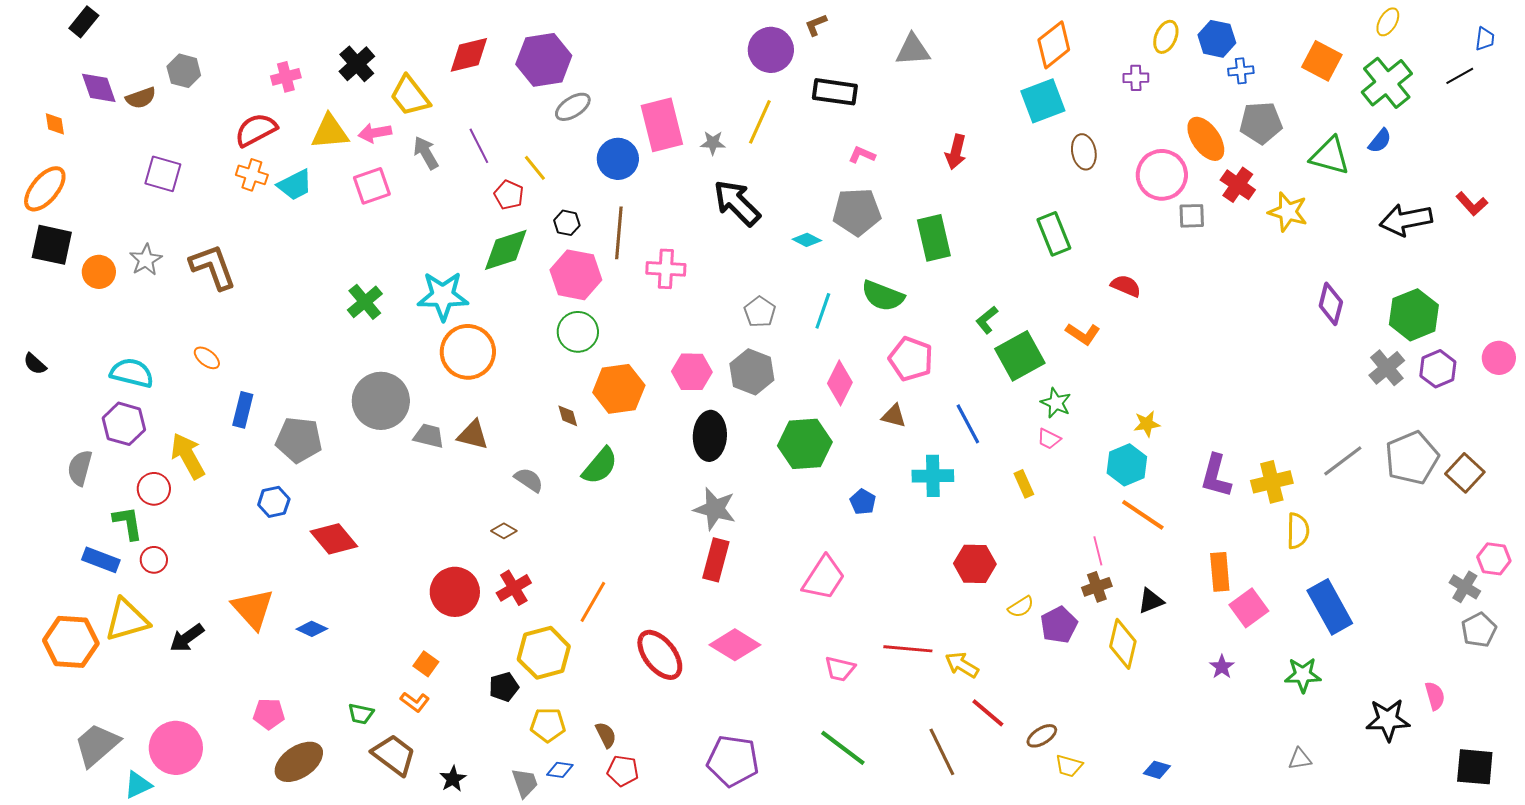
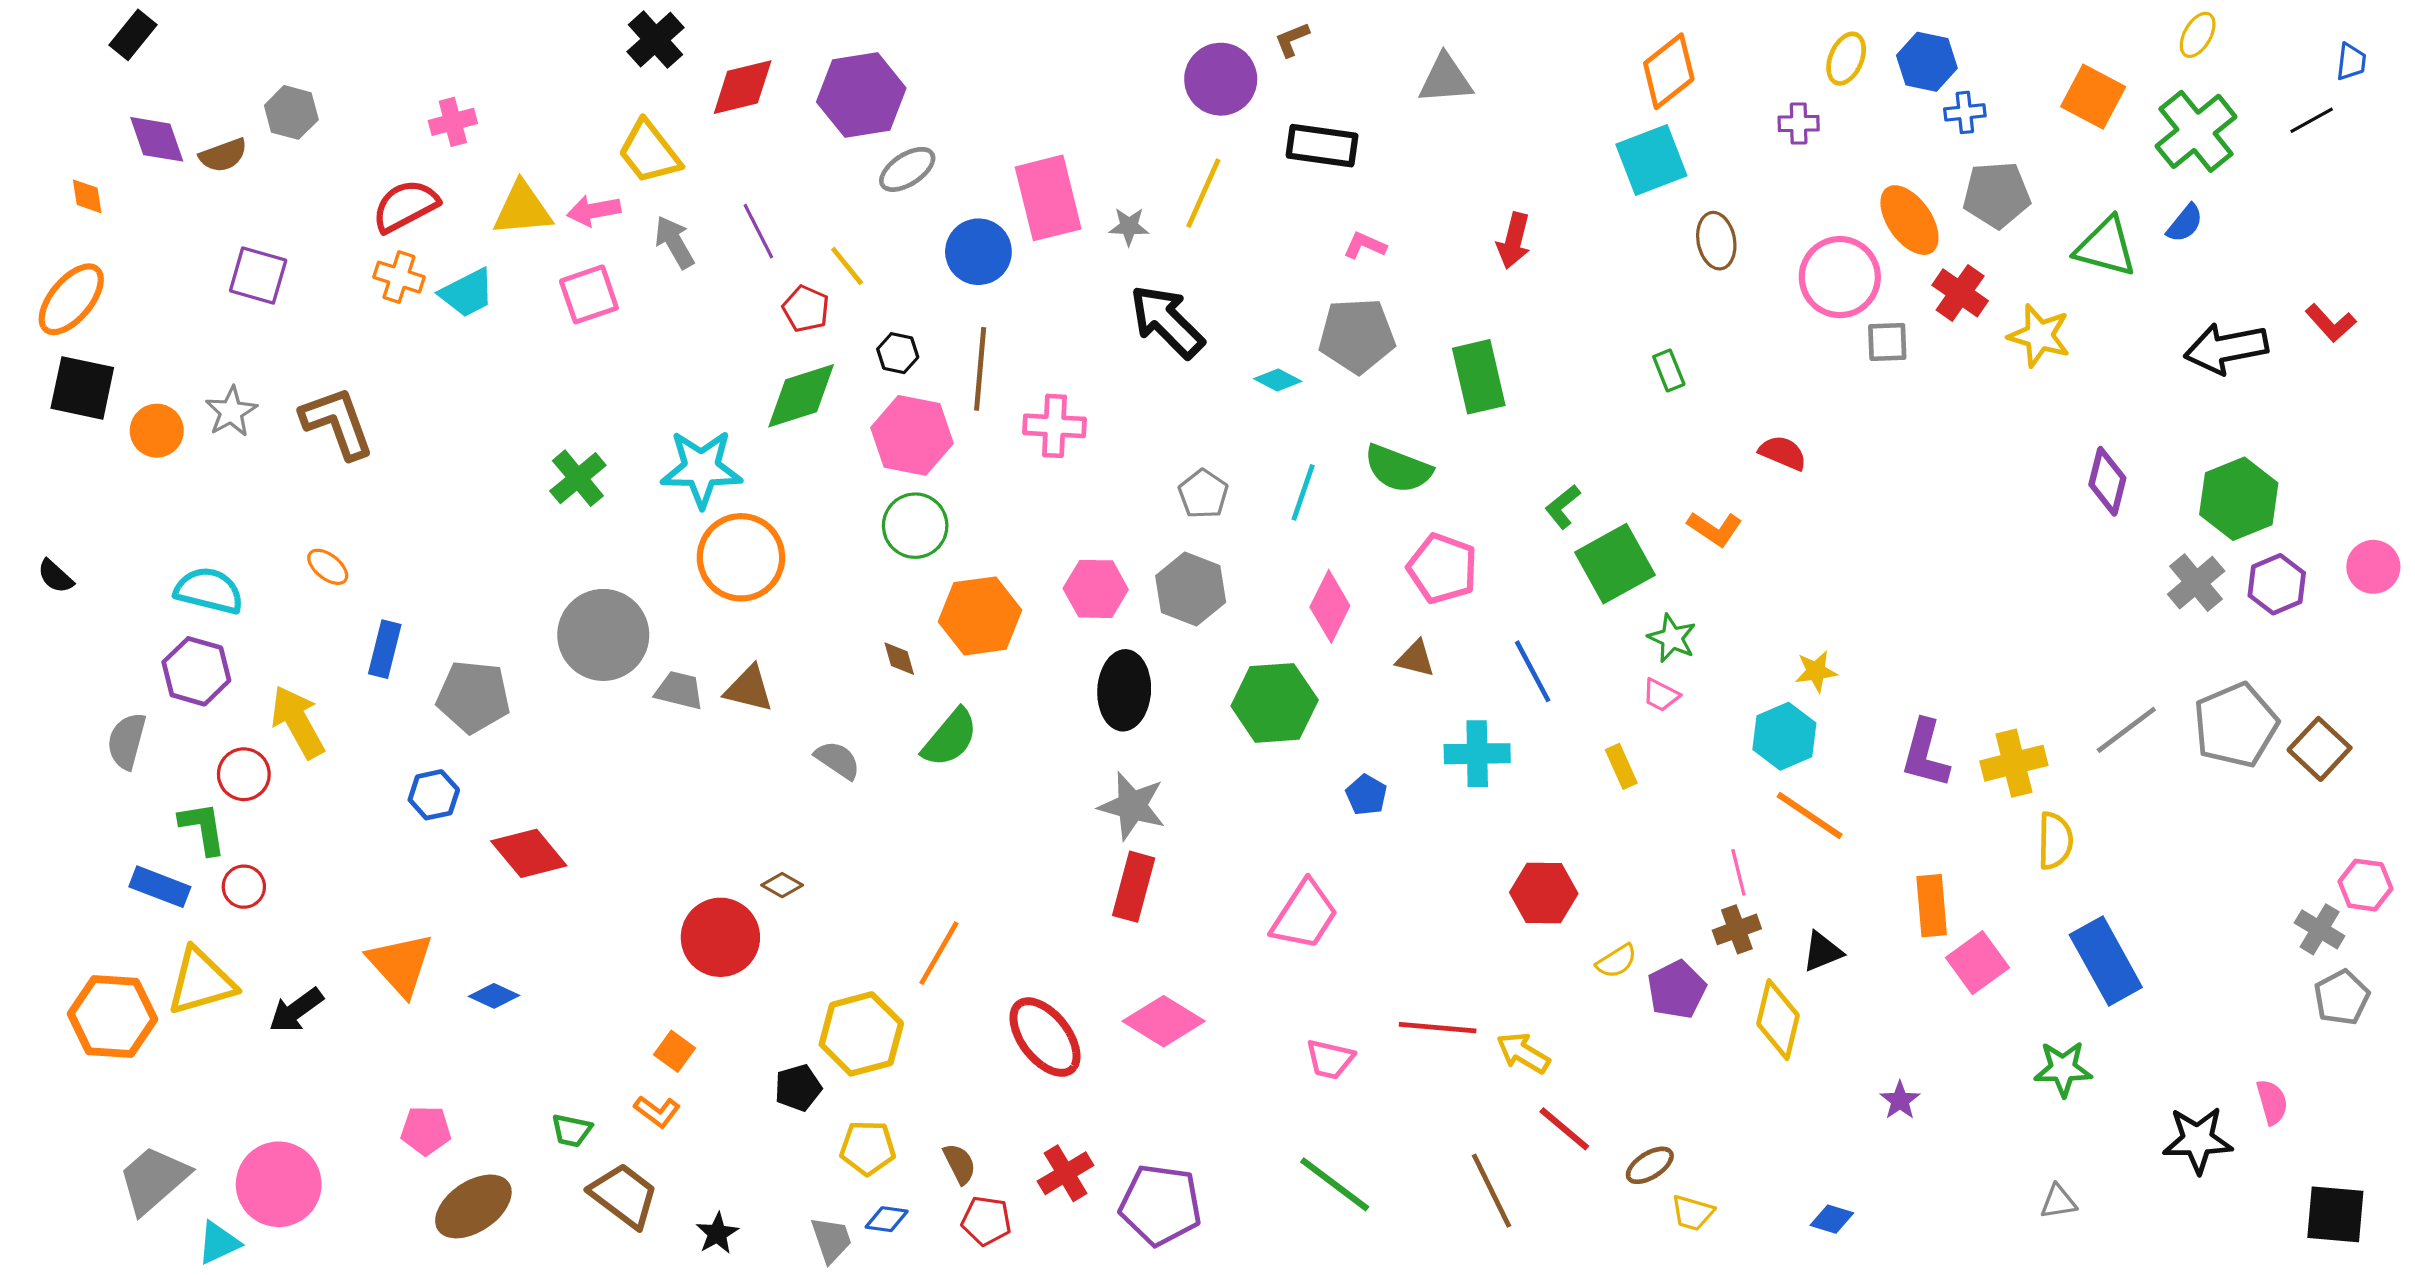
black cross: (357, 64) -> (655, 40), moved
green rectangle: (1054, 234) -> (1669, 370), size x0.6
brown diamond: (504, 531) -> (782, 885), moved
red cross: (514, 588) -> (1066, 1173), moved
purple star: (1222, 667) -> (1900, 1100), moved

